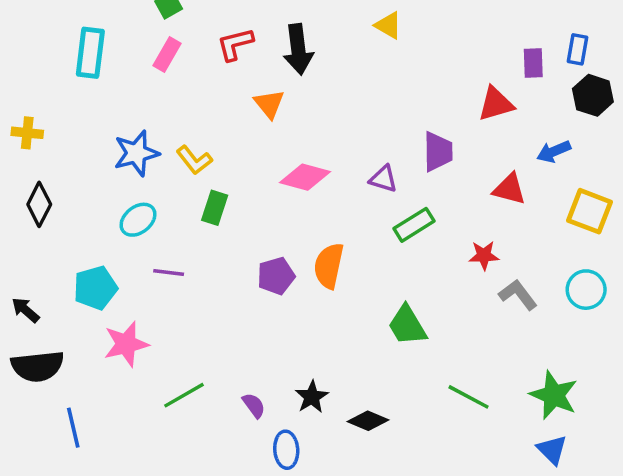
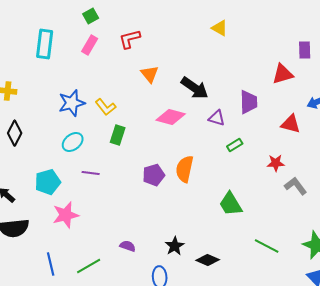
black arrow: (298, 49) -> (195, 88), moved, turned -48
green rectangle: (414, 225) -> (235, 145), size x0.7
green line: (184, 395) -> (89, 266), moved
purple semicircle: (254, 405) -> (128, 246), moved, turned -35
blue line: (73, 428) -> (51, 264), moved

